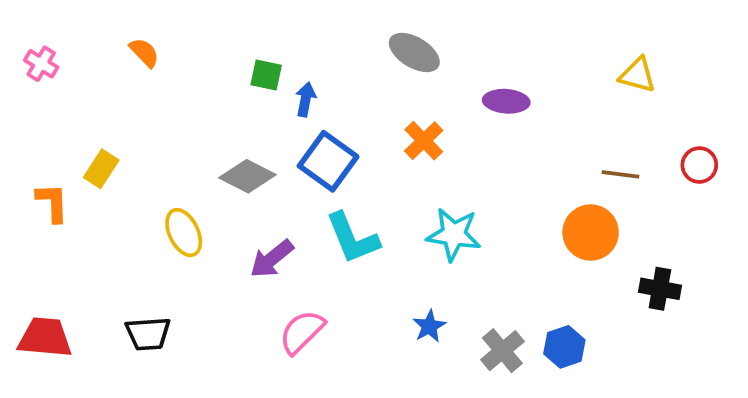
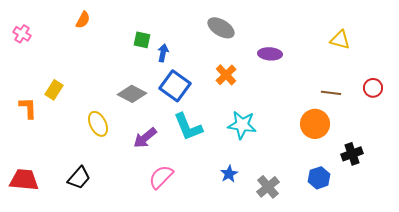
orange semicircle: (144, 52) -> (83, 20), moved, turned 72
black cross: (660, 289) -> (352, 154), turned -30
black trapezoid: (148, 334) -> (79, 178), turned -45
blue hexagon: (564, 347) -> (319, 178), moved

